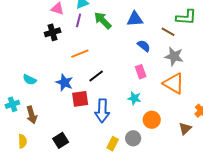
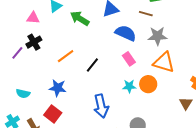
purple line: (79, 20) -> (17, 53), moved, turned 40
blue semicircle: (144, 46) -> (126, 33), size x1.5
black line: (96, 76) -> (92, 65), moved
red square: (80, 99) -> (53, 114), moved, turned -30
orange circle: (152, 120) -> (148, 84), moved

